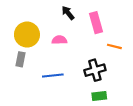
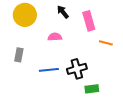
yellow circle: (27, 35) -> (25, 15), moved
black cross: (95, 70) -> (77, 69), moved

